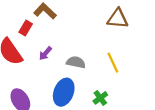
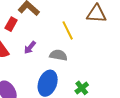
yellow line: (113, 63) -> (68, 30), moved

